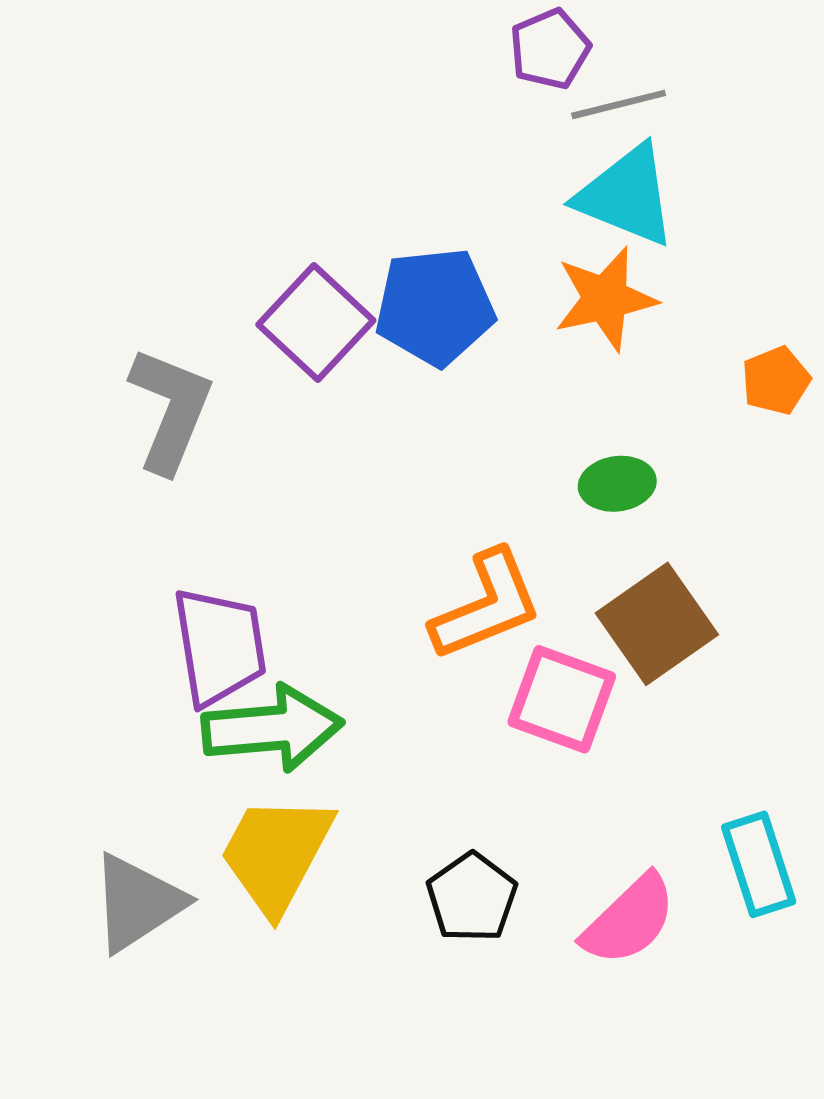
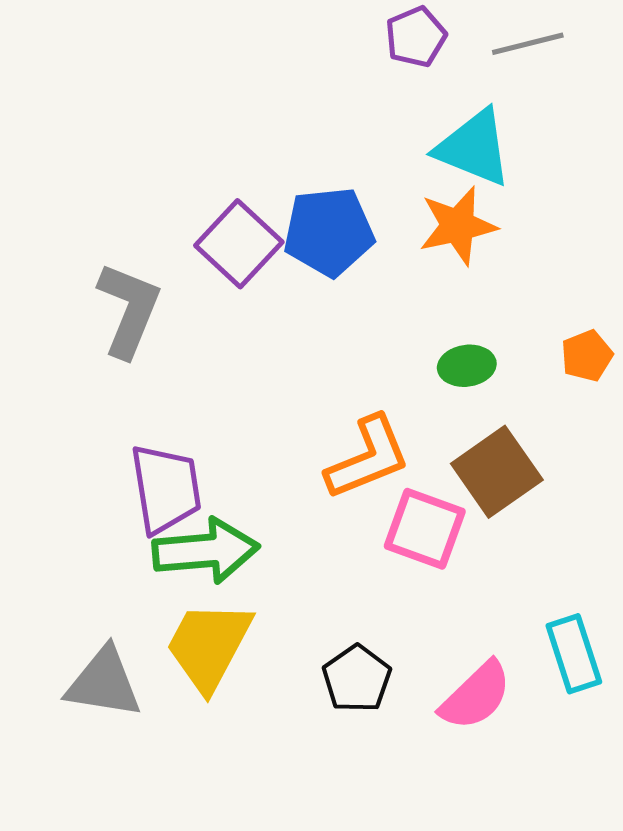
gray line: (619, 104) -> (528, 44), moved
orange pentagon: (776, 381) -> (587, 356), moved
gray triangle: (137, 903) -> (104, 683), turned 42

